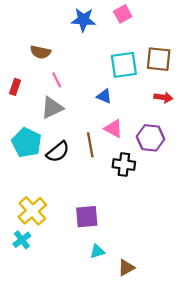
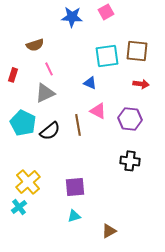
brown semicircle: (40, 52) -> (35, 45), turned -30
black cross: (124, 165) -> (130, 161), moved
cyan triangle: (97, 251) -> (74, 216), moved

